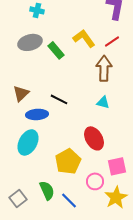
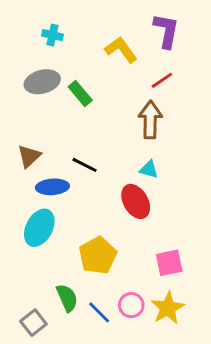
yellow L-shape: (84, 38) -> (121, 50), moved
red ellipse: (94, 138) -> (136, 201), moved
pink circle: (95, 181) -> (131, 305), moved
gray square: (18, 198) -> (33, 323), moved

